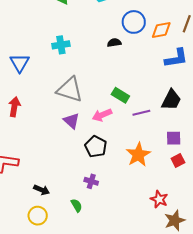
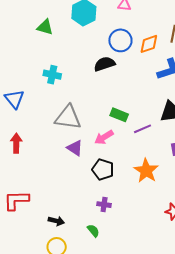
black semicircle: (114, 43) -> (105, 64), size x1.5
cyan cross: (61, 45) -> (52, 75), turned 30

